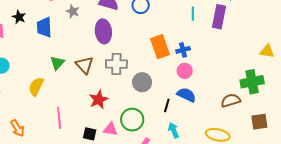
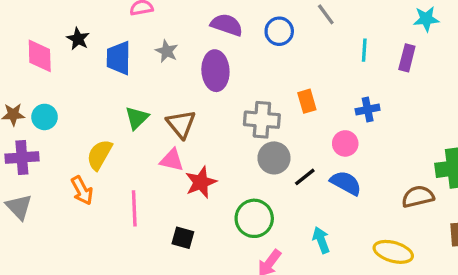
gray star: (73, 11) -> (167, 51), moved
purple rectangle: (219, 17) -> (407, 58), size x0.7
orange rectangle: (160, 47) -> (307, 101), size x0.6
blue cross: (183, 50) -> (368, 109), moved
gray cross: (116, 64) -> (262, 120), moved
black line: (167, 105) -> (305, 177), moved, turned 32
orange arrow: (17, 128) -> (82, 190), moved
pink triangle: (110, 129) -> (172, 160), moved

